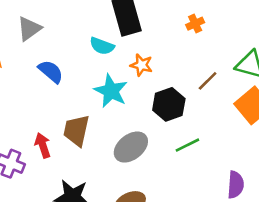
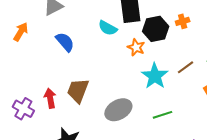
cyan star: (111, 91) -> (155, 76), moved
black hexagon: (169, 104) -> (156, 29), moved

